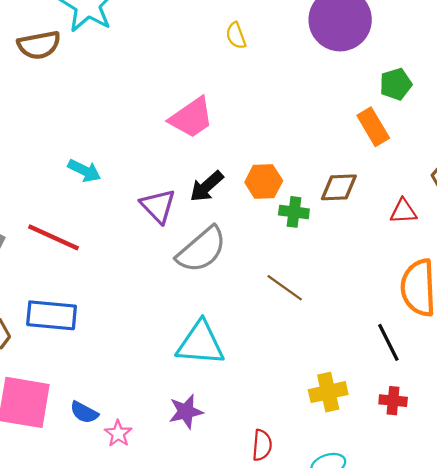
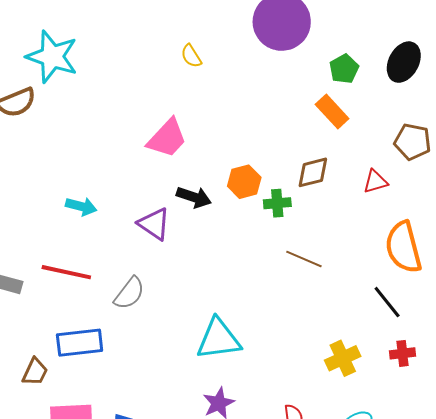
black arrow: (207, 186) -> (194, 197), turned -108
gray semicircle: (202, 250) -> (129, 293), moved, size x0.7
brown line: (285, 288) -> (304, 259), moved

